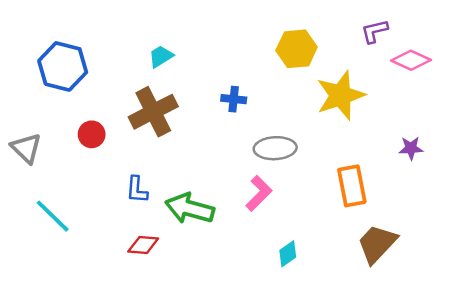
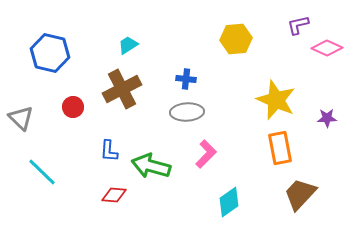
yellow star: (341, 95) -> (276, 100), moved, turned -30
gray ellipse: (275, 148) -> (187, 112), moved
cyan diamond: (288, 254) -> (229, 202), size x1.4

